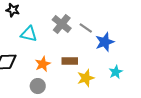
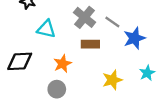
brown rectangle: (70, 61) -> (90, 44), moved

